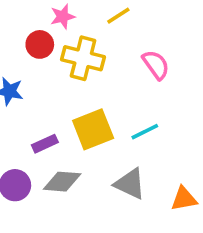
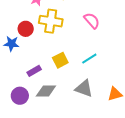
red circle: (40, 44) -> (26, 29), moved
yellow square: (93, 129) -> (60, 60), size x0.7

